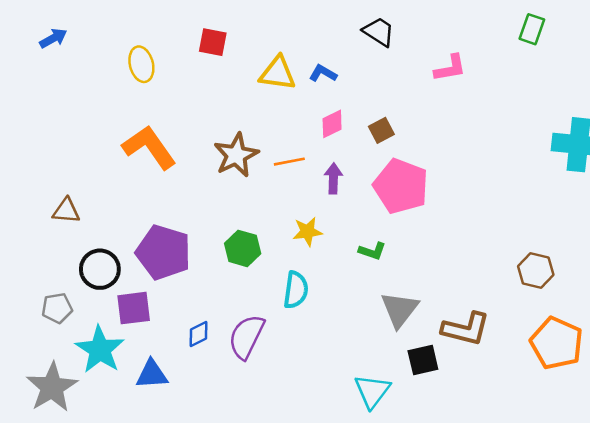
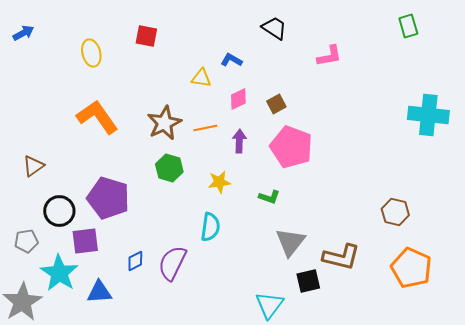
green rectangle: (532, 29) -> (408, 26), moved, turned -35
yellow triangle: (278, 73) -> (201, 78), moved, size x0.7
brown triangle: (66, 211) -> (33, 166), turned -40
green hexagon: (243, 248) -> (169, 168), moved

